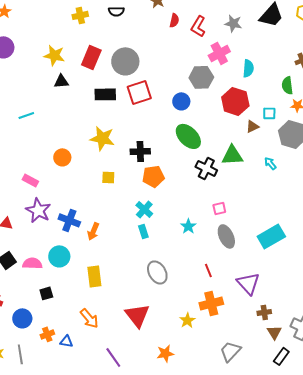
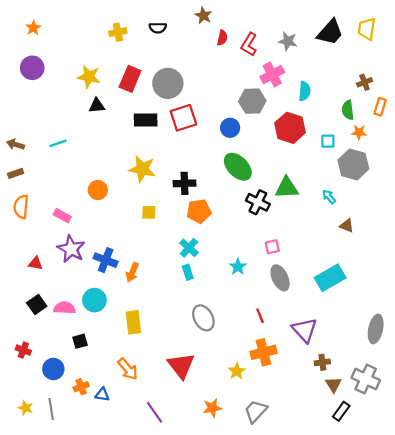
brown triangle: (252, 126) -> (347, 226), moved, turned 48
gray trapezoid: (230, 351) -> (256, 411), moved

